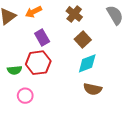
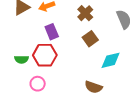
cyan diamond: (87, 63) -> (111, 60), moved
pink circle: (25, 96) -> (38, 84), moved

